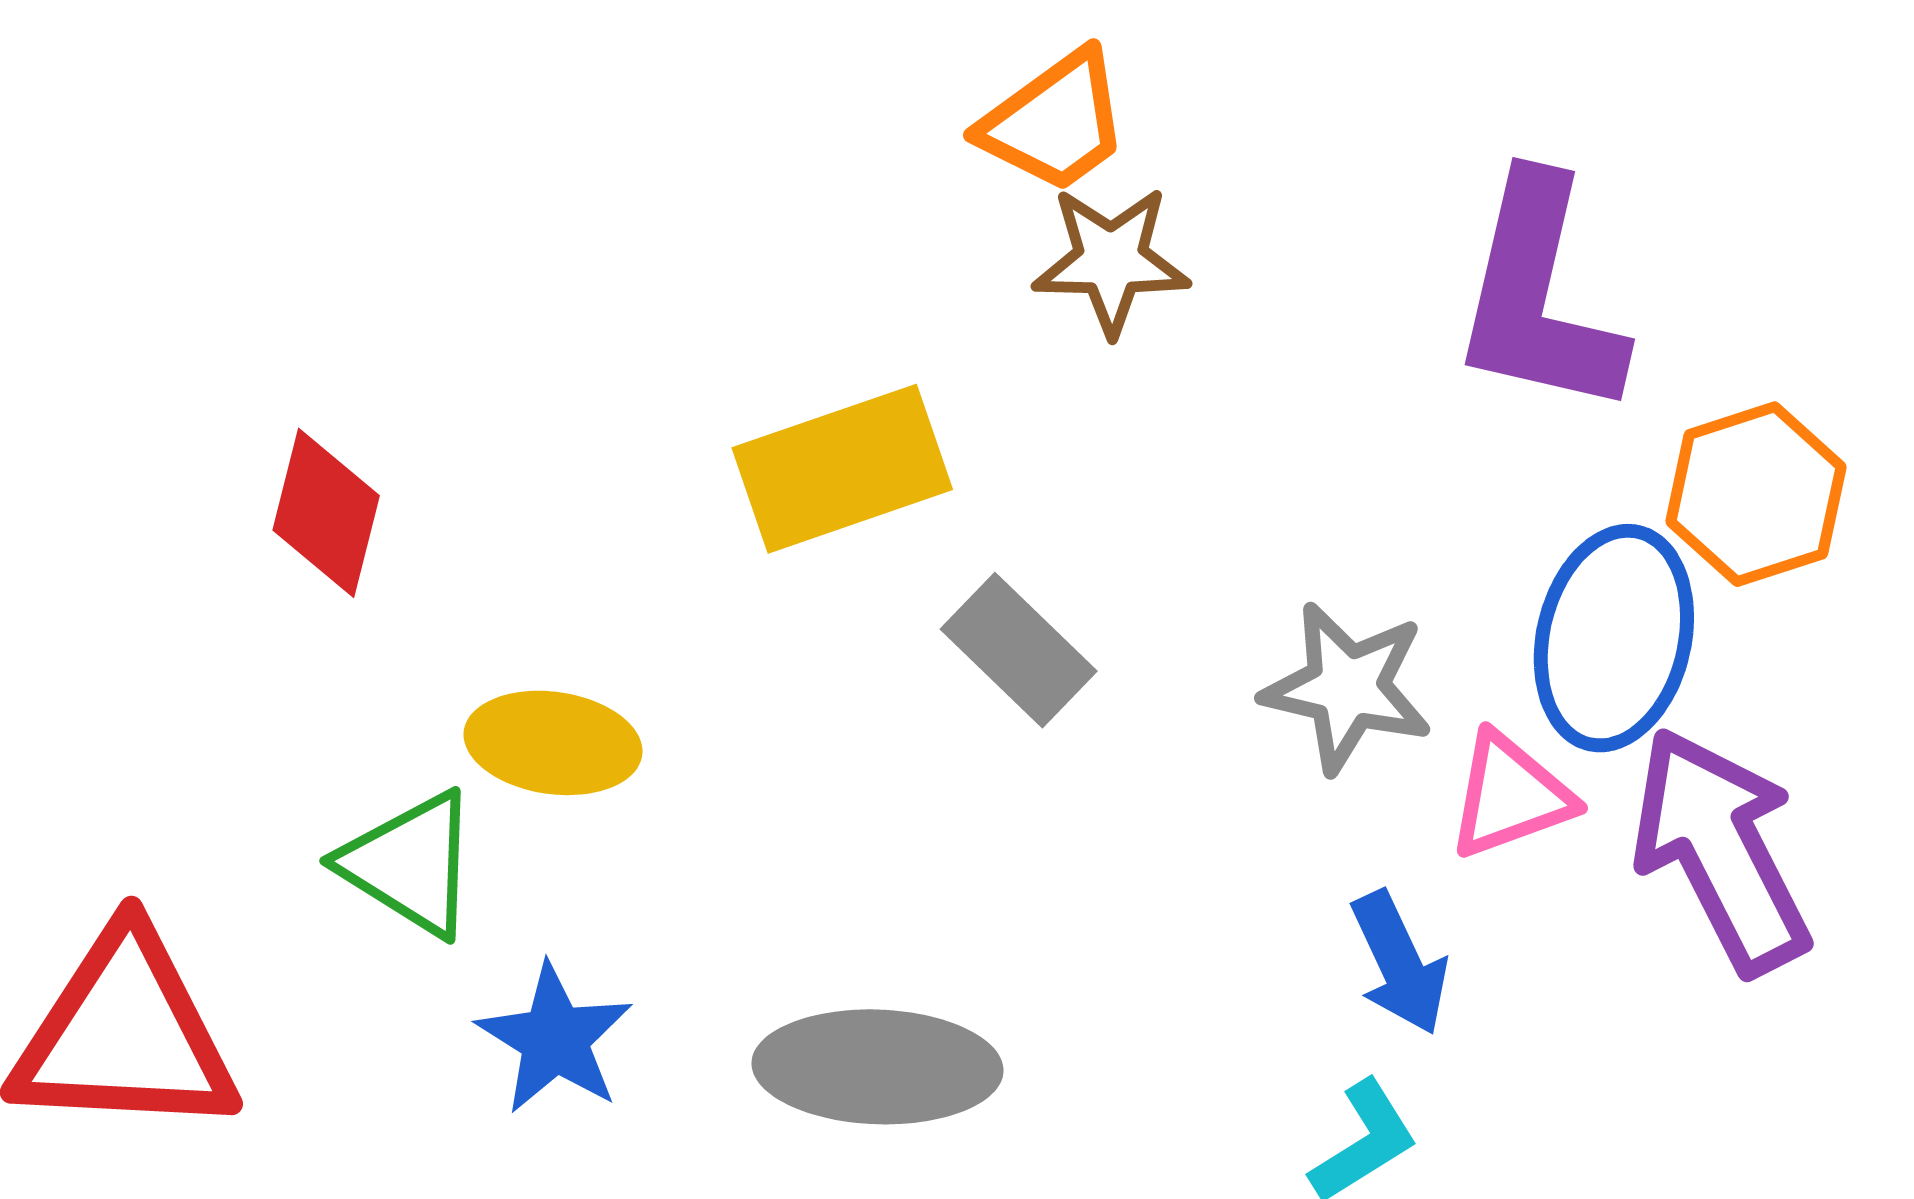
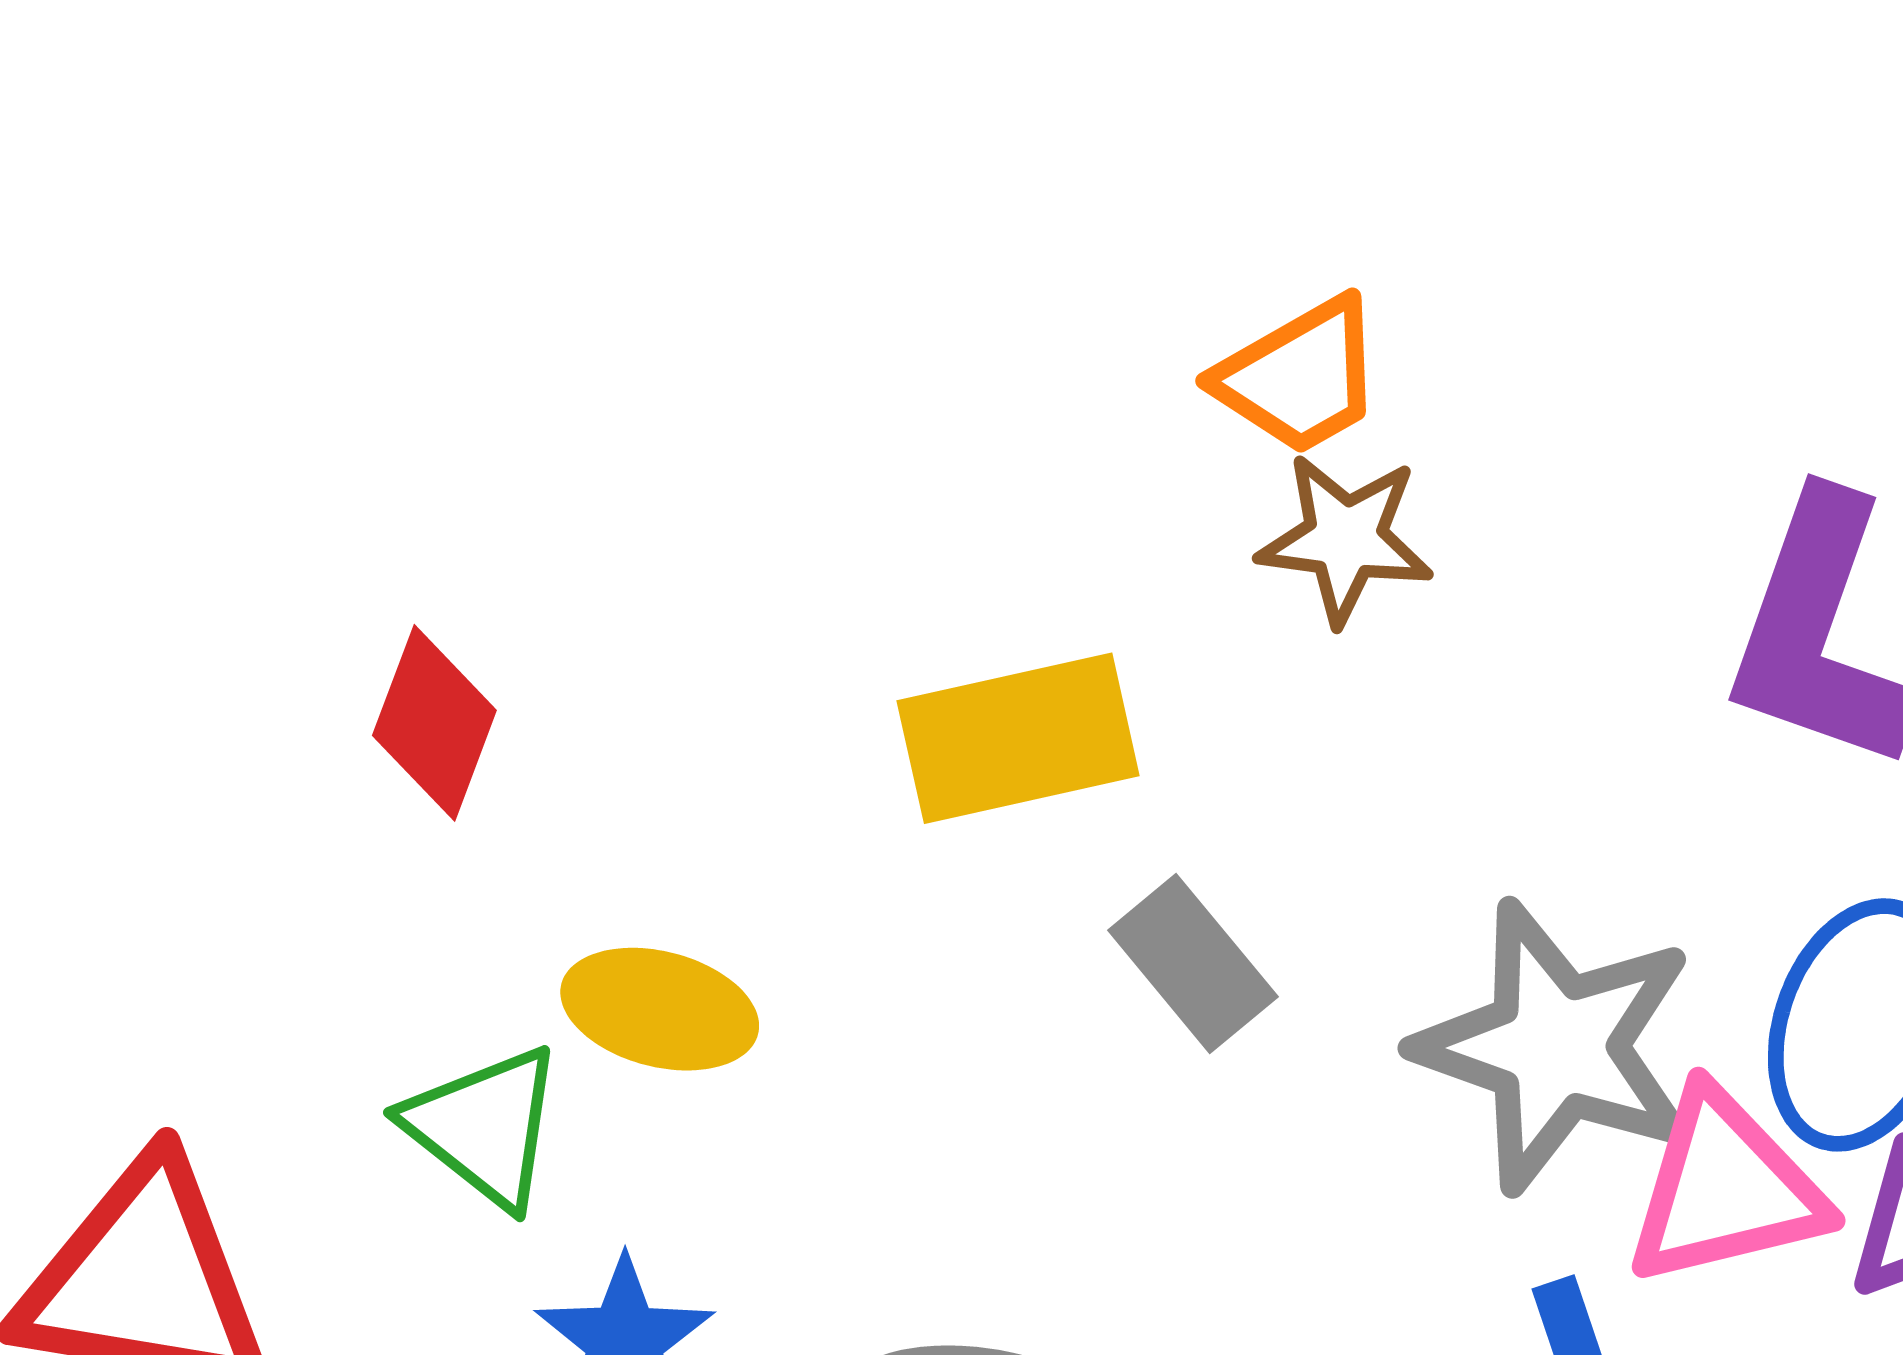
gray star: (1347, 688) -> (1556, 1047), size x1.5
pink triangle: (1510, 796) -> (1725, 1188), size x1.4

